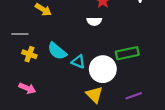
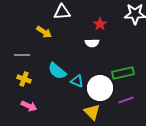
yellow cross: (29, 54) -> (24, 79), moved
purple line: (134, 96) -> (126, 100), moved

